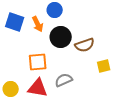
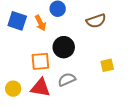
black circle: (61, 37) -> (64, 47), moved
brown semicircle: (85, 45) -> (96, 21), moved

